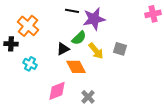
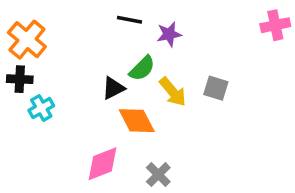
purple star: (94, 19) -> (169, 34), size x0.6
orange cross: (28, 26) -> (27, 40), moved
cyan cross: (30, 64) -> (41, 108), moved, turned 32

